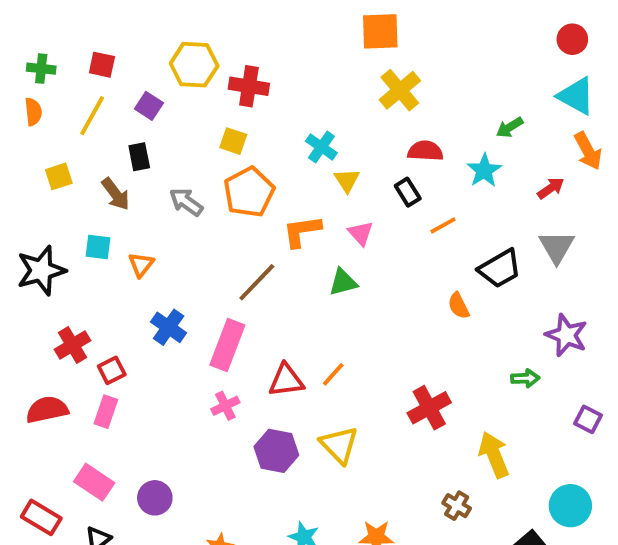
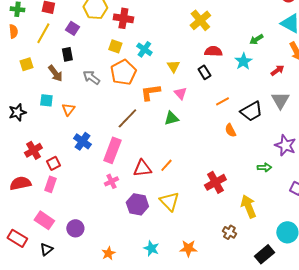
cyan cross: (321, 147) -> (144, 49), moved
orange line: (443, 225) -> (222, 101), moved
black star: (41, 270) -> (17, 112), size x0.7

